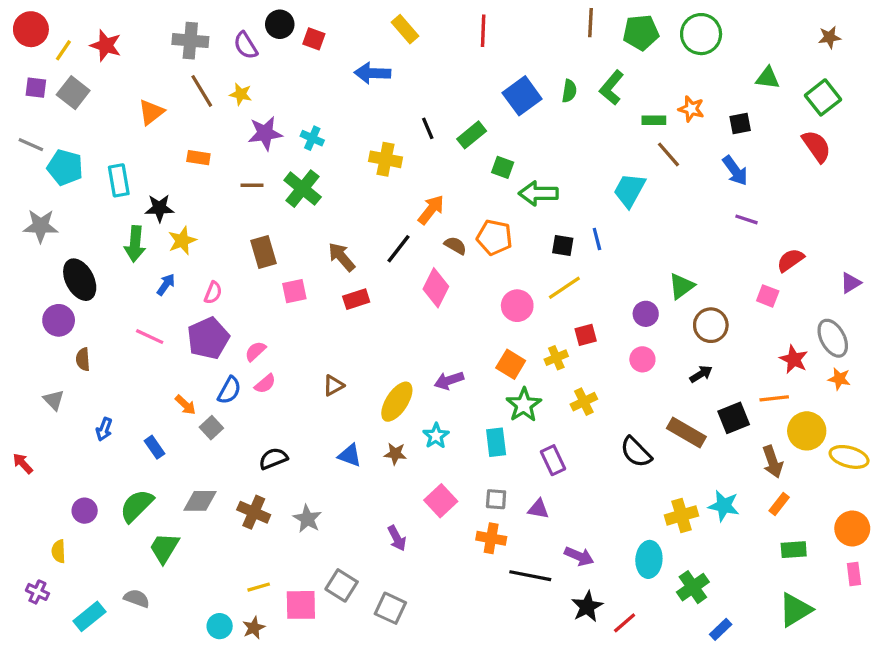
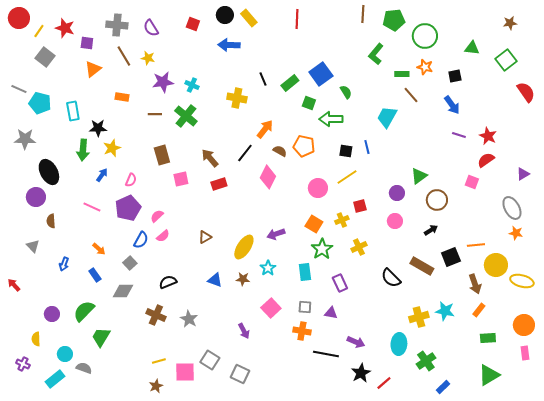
black circle: (280, 24) -> (225, 15), moved
green circle: (701, 34) -> (425, 36), moved
purple square: (36, 88) -> (87, 43), moved
green semicircle: (569, 91) -> (346, 92), moved, turned -40
blue square: (522, 96) -> (321, 74), moved
red semicircle: (816, 146) -> (526, 92), moved
red star: (794, 359) -> (488, 136), moved
orange arrow: (185, 405) -> (99, 249), moved
gray diamond: (200, 501) -> (123, 291), moved
cyan circle: (220, 626) -> (65, 354), moved

